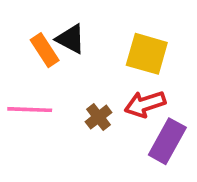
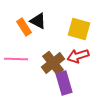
brown cross: (98, 117) -> (53, 63), size x1.6
purple rectangle: (167, 141) -> (64, 83), moved, turned -45

